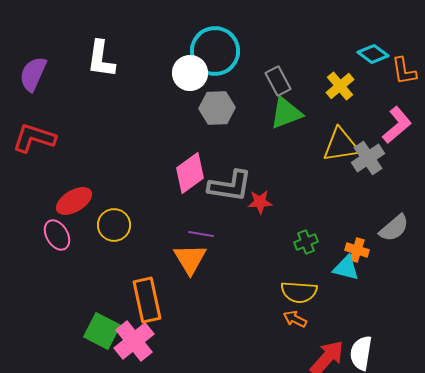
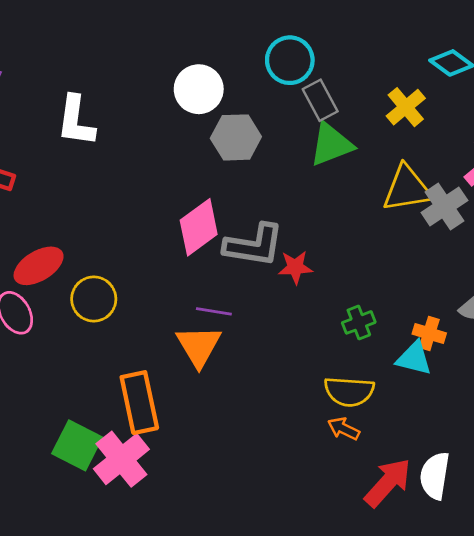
cyan circle: (215, 51) -> (290, 60), moved, size x0.7
white L-shape: (101, 59) -> (76, 121), moved

